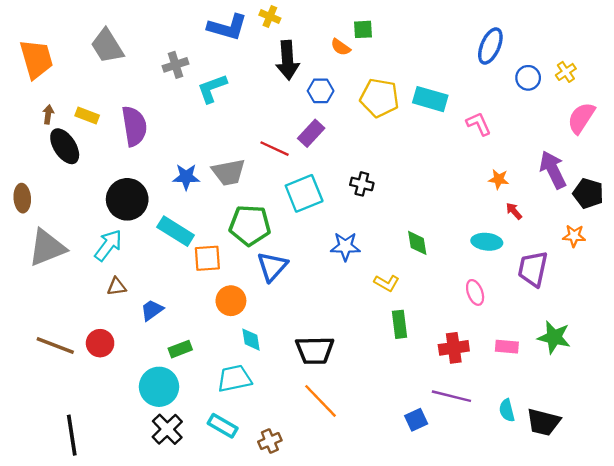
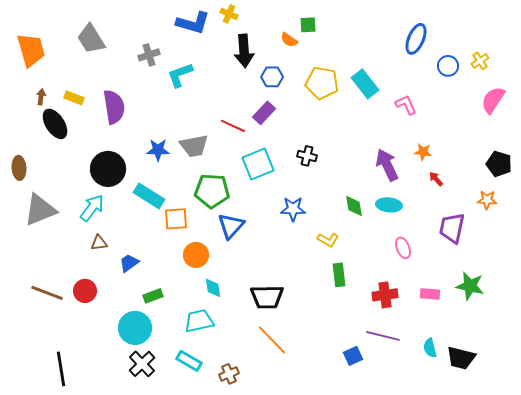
cyan rectangle: (430, 99) -> (365, 84), turned 36
purple arrow: (553, 170) -> (387, 165), moved
cyan ellipse: (487, 242) -> (389, 205), moved

